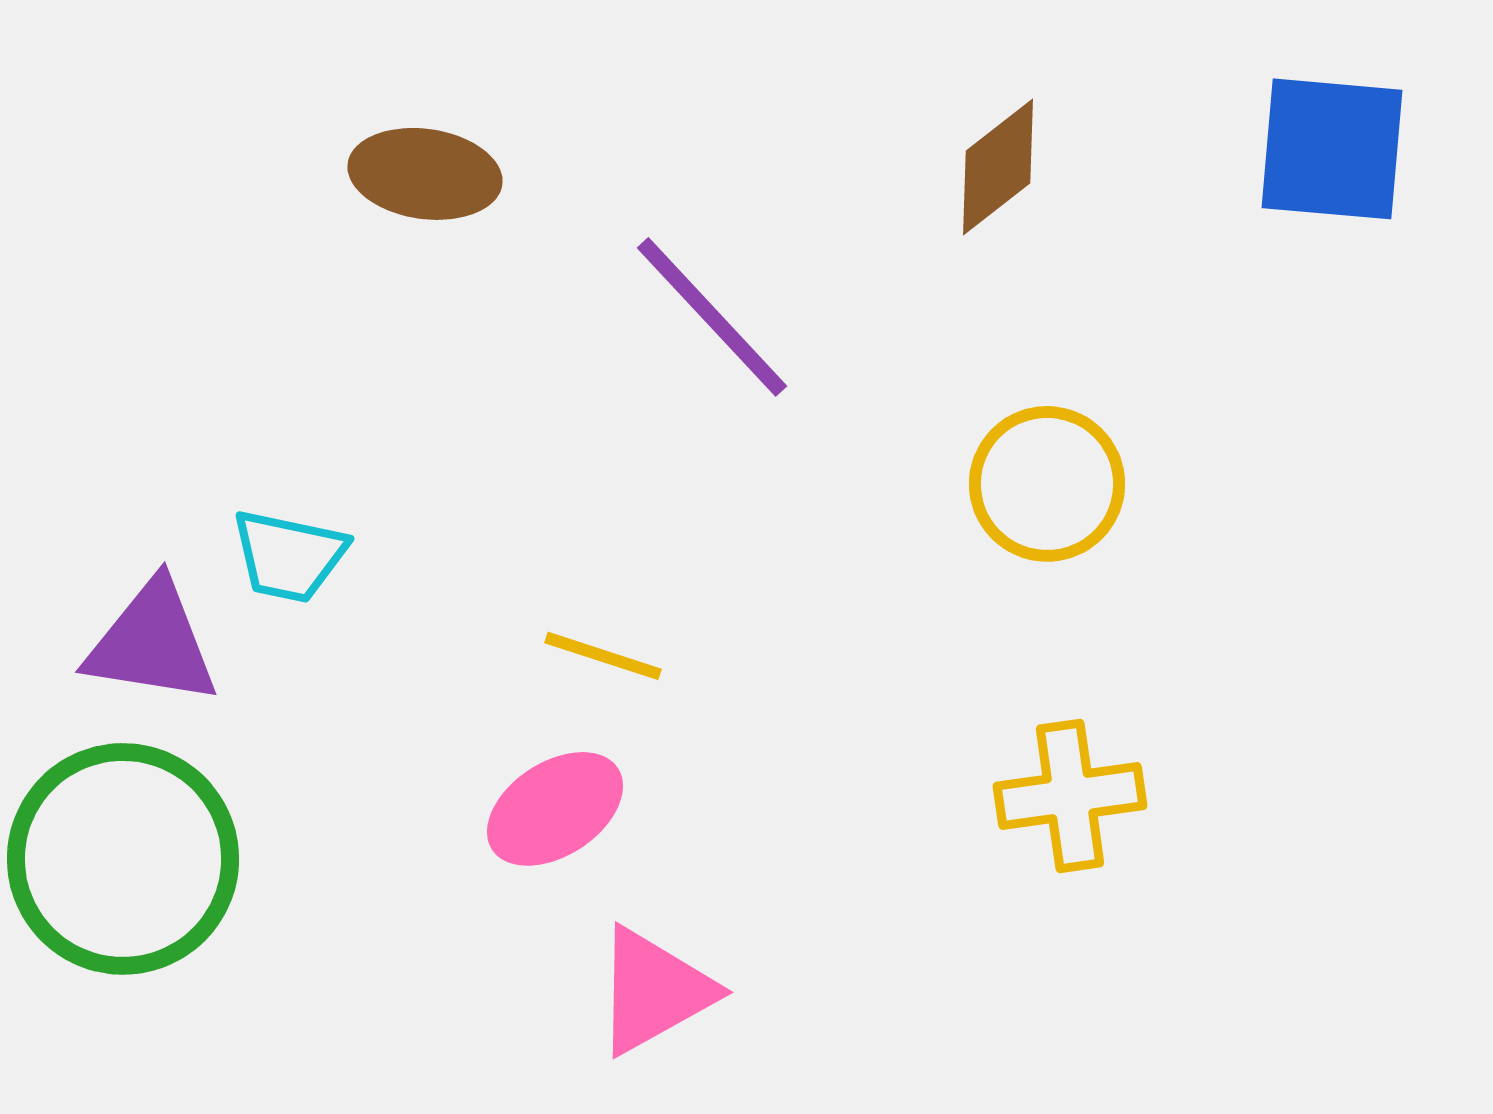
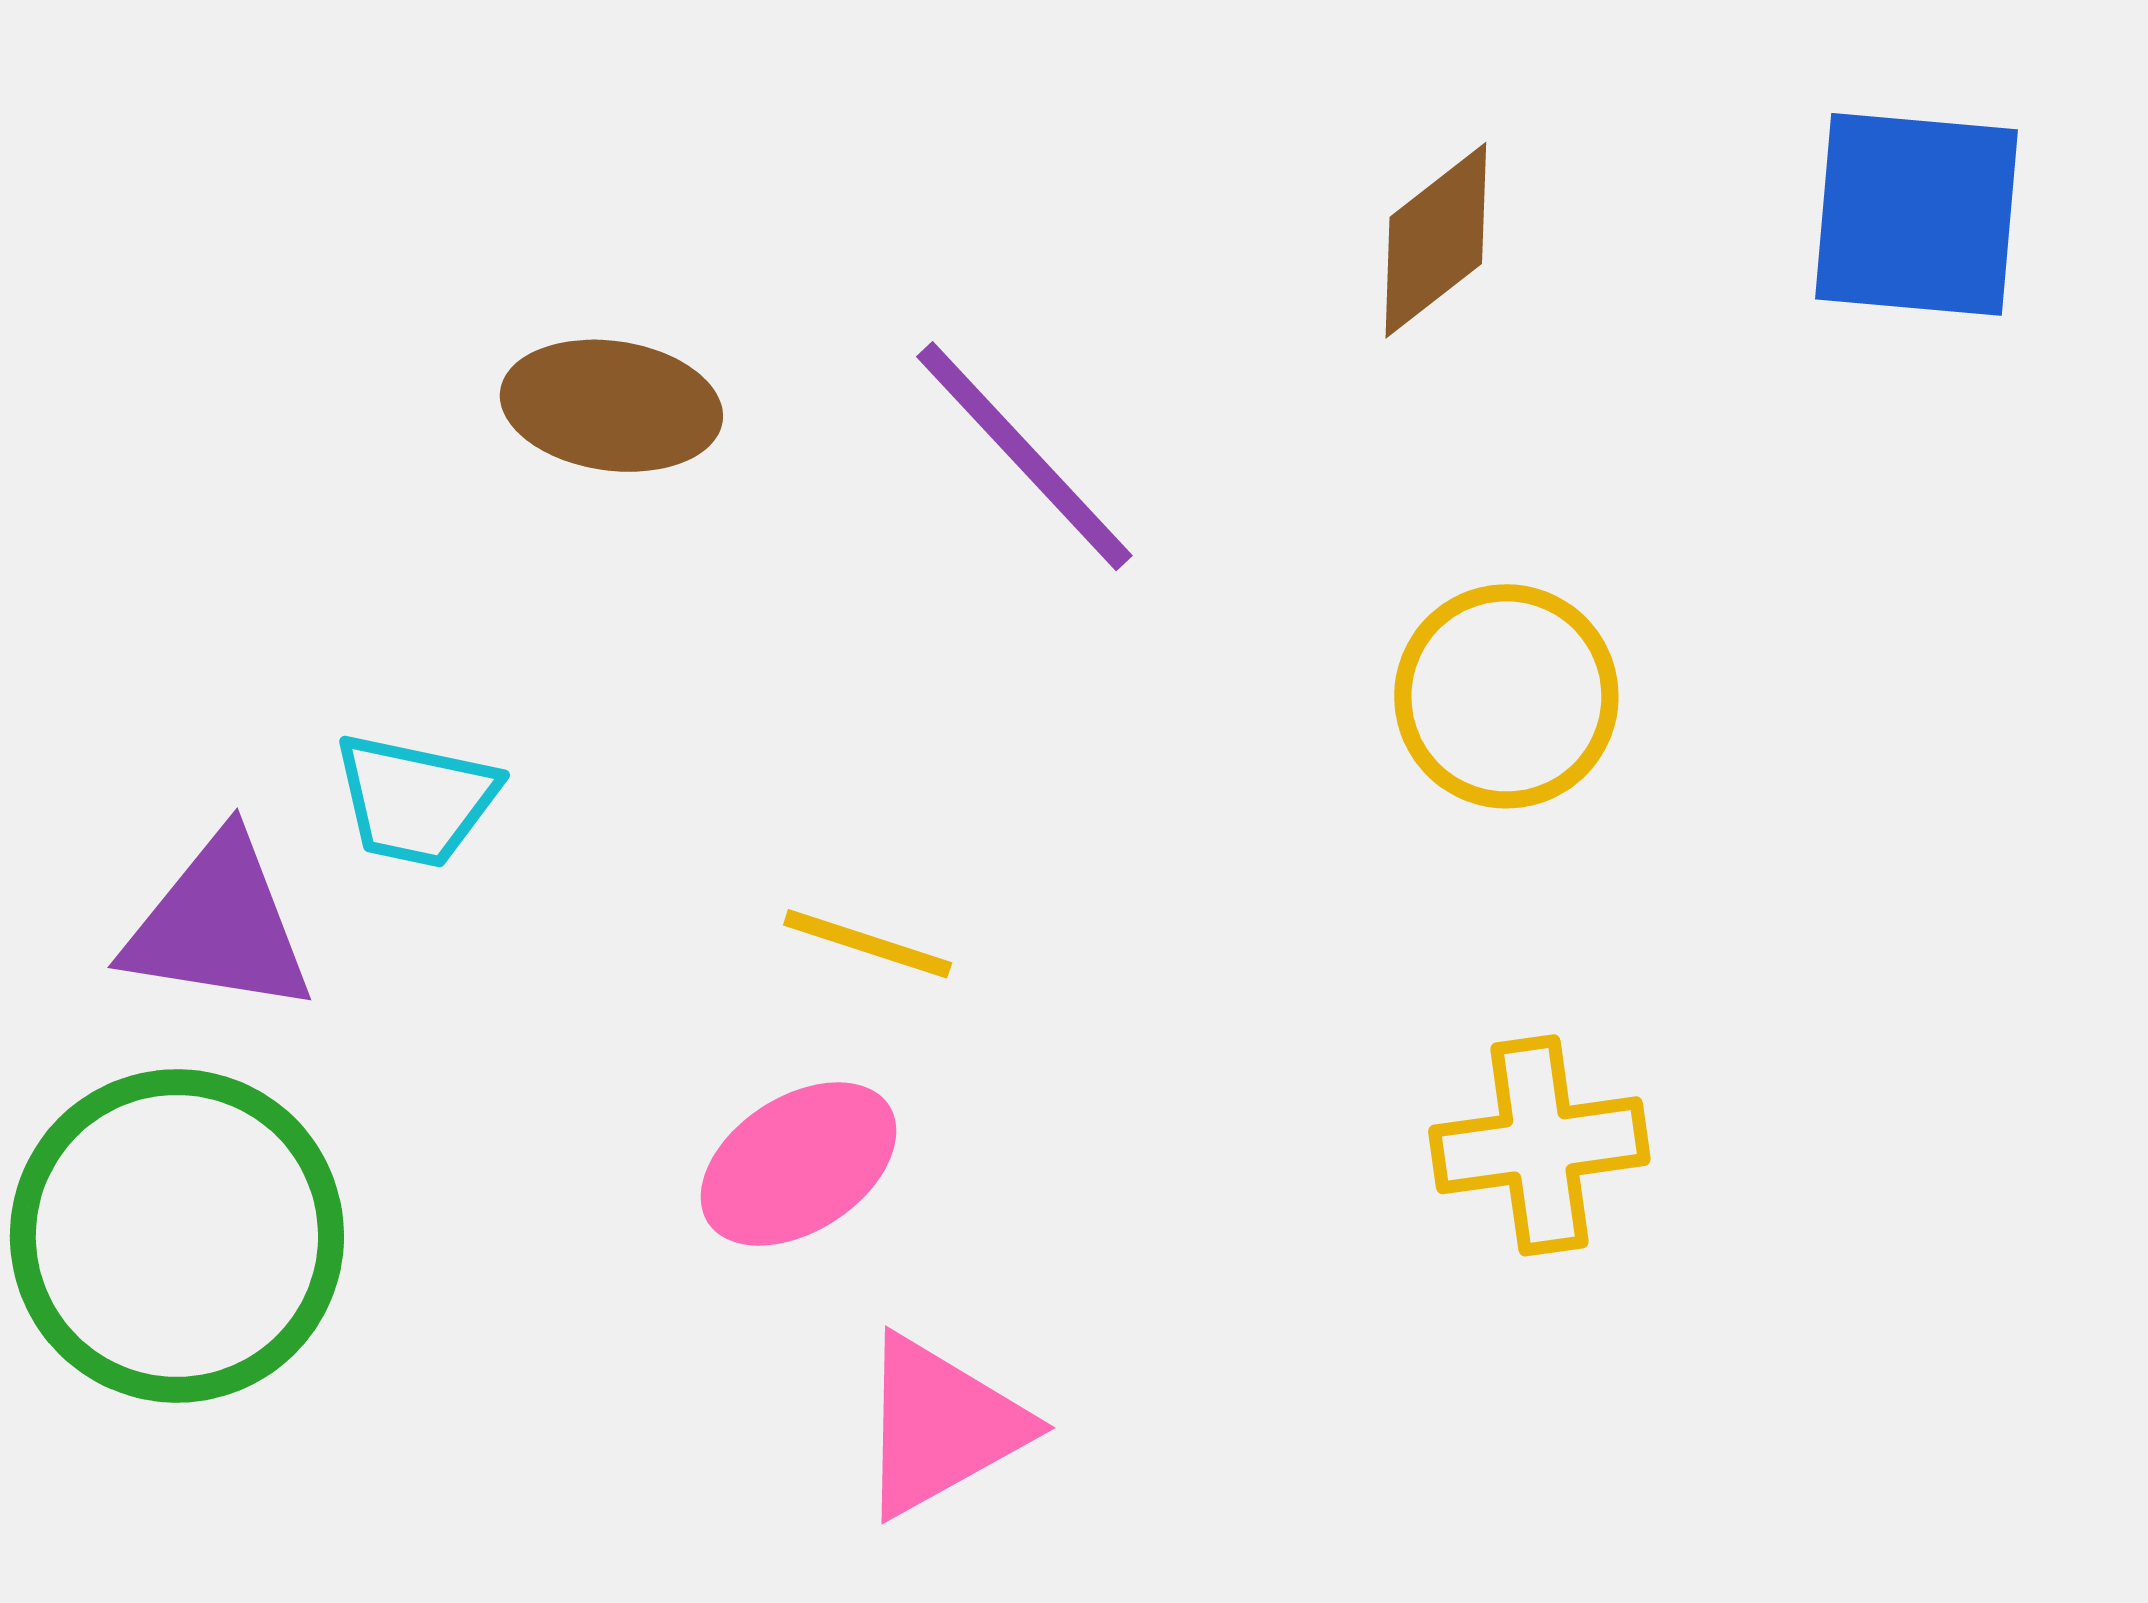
brown ellipse: (425, 174) -> (611, 406), moved

